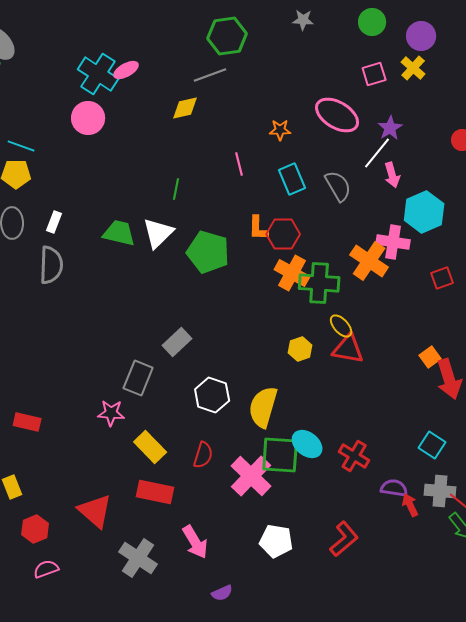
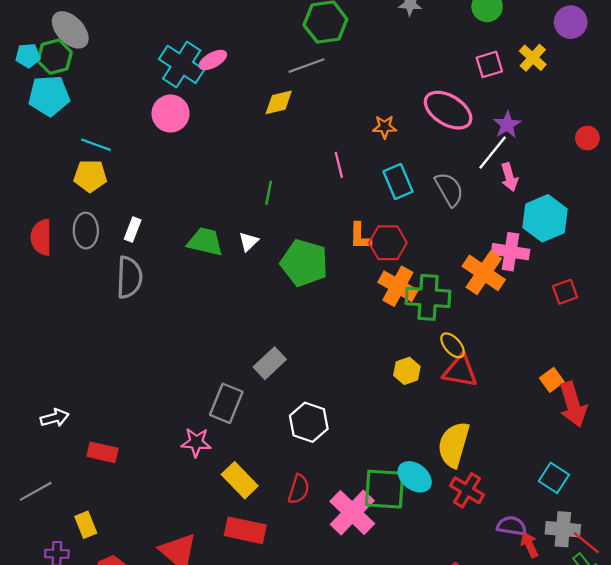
purple circle: (421, 36) -> (571, 22), moved
white triangle: (158, 233) -> (249, 242), size x0.6
yellow semicircle: (263, 407) -> (454, 445), moved

